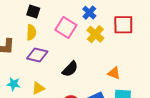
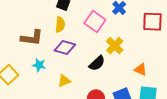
yellow cross: (95, 34) -> (115, 46), moved
cyan star: (14, 84) -> (39, 65), moved

